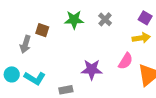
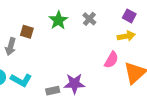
green star: (74, 20) -> (58, 20), turned -30
purple star: (92, 70) -> (74, 84), moved

